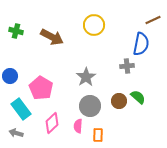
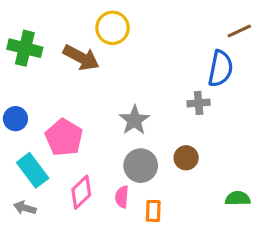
yellow circle: (94, 25) -> (113, 28), moved
green cross: (16, 31) -> (25, 48), size x1.5
green semicircle: (138, 97) -> (238, 198), moved, turned -42

